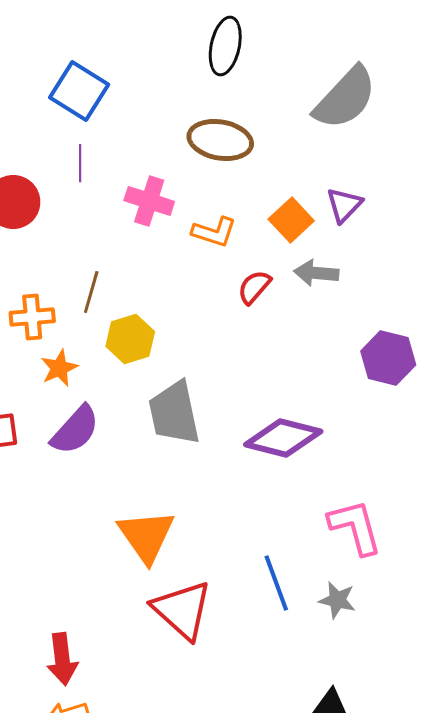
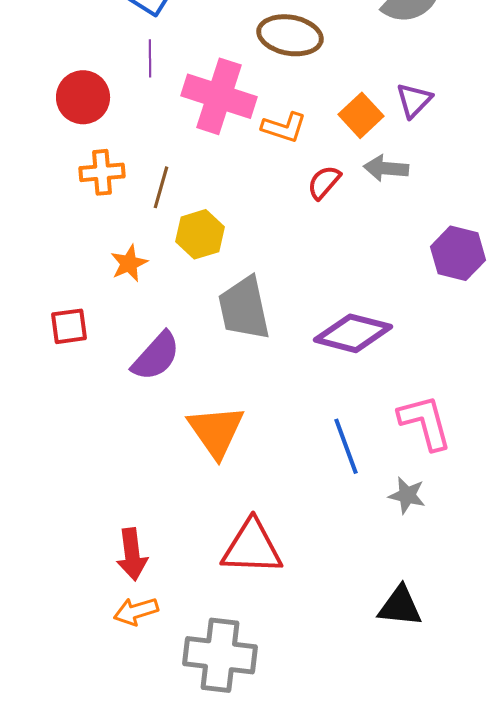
pink cross: (149, 201) -> (219, 96), size x1.5
orange cross: (32, 317) -> (102, 172), moved
purple semicircle: (75, 430) -> (156, 356), moved
blue line: (276, 583) -> (346, 446), moved
red triangle: (182, 610) -> (252, 547), moved, turned -40

